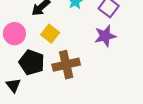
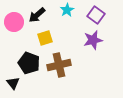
pink circle: (14, 34) -> (14, 22), moved
yellow square: (50, 34) -> (45, 38), turned 35

